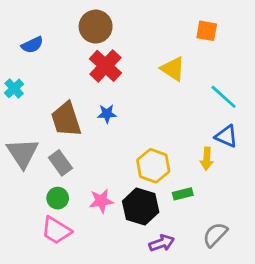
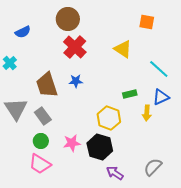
blue triangle: (226, 136) -> (161, 97), turned -48
green rectangle: (183, 194) -> (130, 94), moved
purple arrow: (162, 243) -> (115, 173), turned -126

